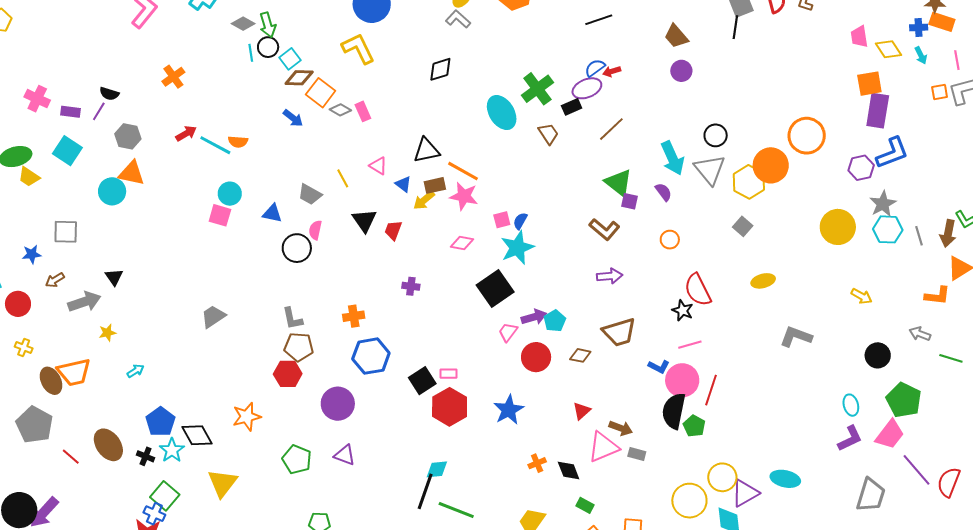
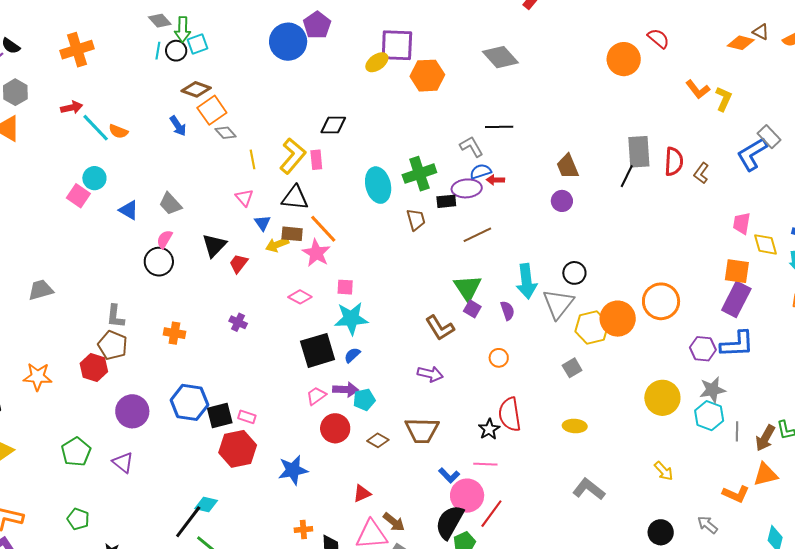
gray L-shape: (458, 19) -> (472, 147), moved
yellow L-shape: (358, 48) -> (293, 156), moved, turned 48
cyan square: (290, 59) -> (197, 44), moved
orange cross: (173, 77) -> (77, 50), size x1.4
pink rectangle: (363, 111) -> (316, 160), moved
yellow line: (343, 178) -> (253, 159), moved
blue semicircle: (520, 221) -> (352, 355), moved
black circle: (297, 248) -> (159, 262), moved
blue hexagon: (371, 356) -> (189, 402), moved
orange star: (247, 417) -> (38, 377), moved

